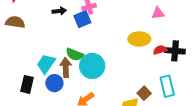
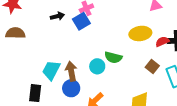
green semicircle: (75, 54) -> (113, 57), moved
cyan circle: (92, 66) -> (97, 66), size x0.6
blue circle: (54, 83) -> (71, 88), moved
brown square: (144, 93) -> (152, 67), moved

